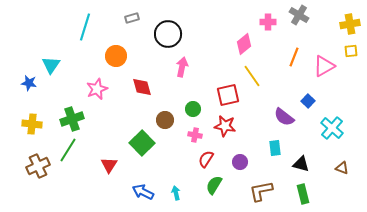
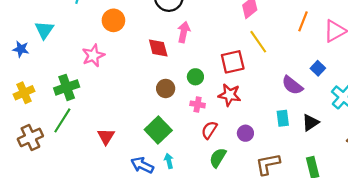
red diamond: (142, 87) -> (158, 48), moved
yellow cross: (32, 124) -> (24, 93), turned -30
green square: (142, 143) -> (158, 130), moved
black triangle: (301, 164) -> (310, 123), moved, turned -48
cyan arrow: (176, 193) -> (169, 161), moved

